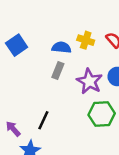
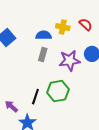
purple star: (89, 81) -> (70, 61), turned -30
green hexagon: (102, 114) -> (58, 91), moved

